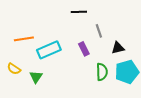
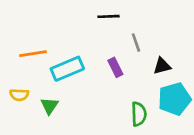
yellow semicircle: (14, 69) -> (19, 95), turned -32
green semicircle: (102, 72) -> (139, 114), moved

